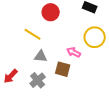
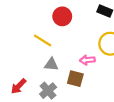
pink arrow: (74, 52) -> (87, 60), turned -32

